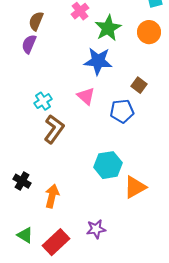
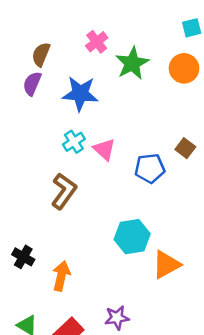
blue star: (98, 61) -> (80, 94), moved
brown square: (139, 85) -> (185, 148), moved
cyan cross: (43, 101) -> (74, 142), moved

